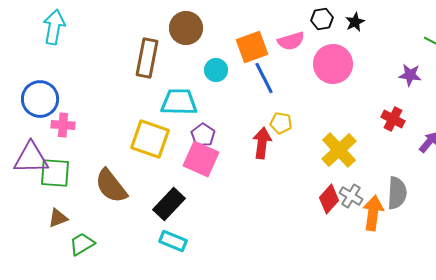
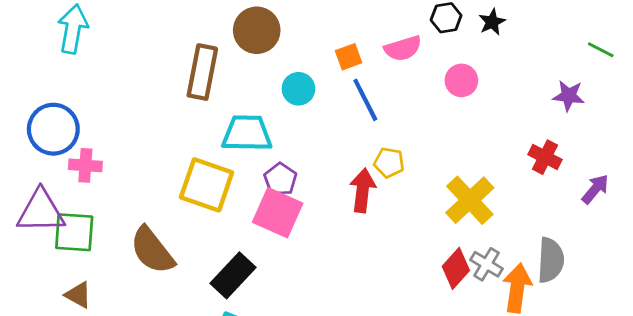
orange square: (252, 47) -> (349, 57), size x0.6
pink circle: (333, 64) -> (461, 80), size x0.6
brown triangle: (58, 218) -> (78, 295), turned 50

